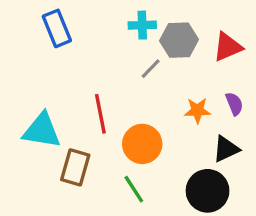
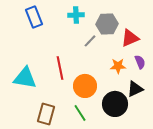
cyan cross: (142, 25) -> (76, 15), moved
red triangle: (228, 47) -> (130, 38), moved
brown rectangle: (75, 167) -> (46, 114), moved
black circle: (208, 191) -> (115, 104), moved

